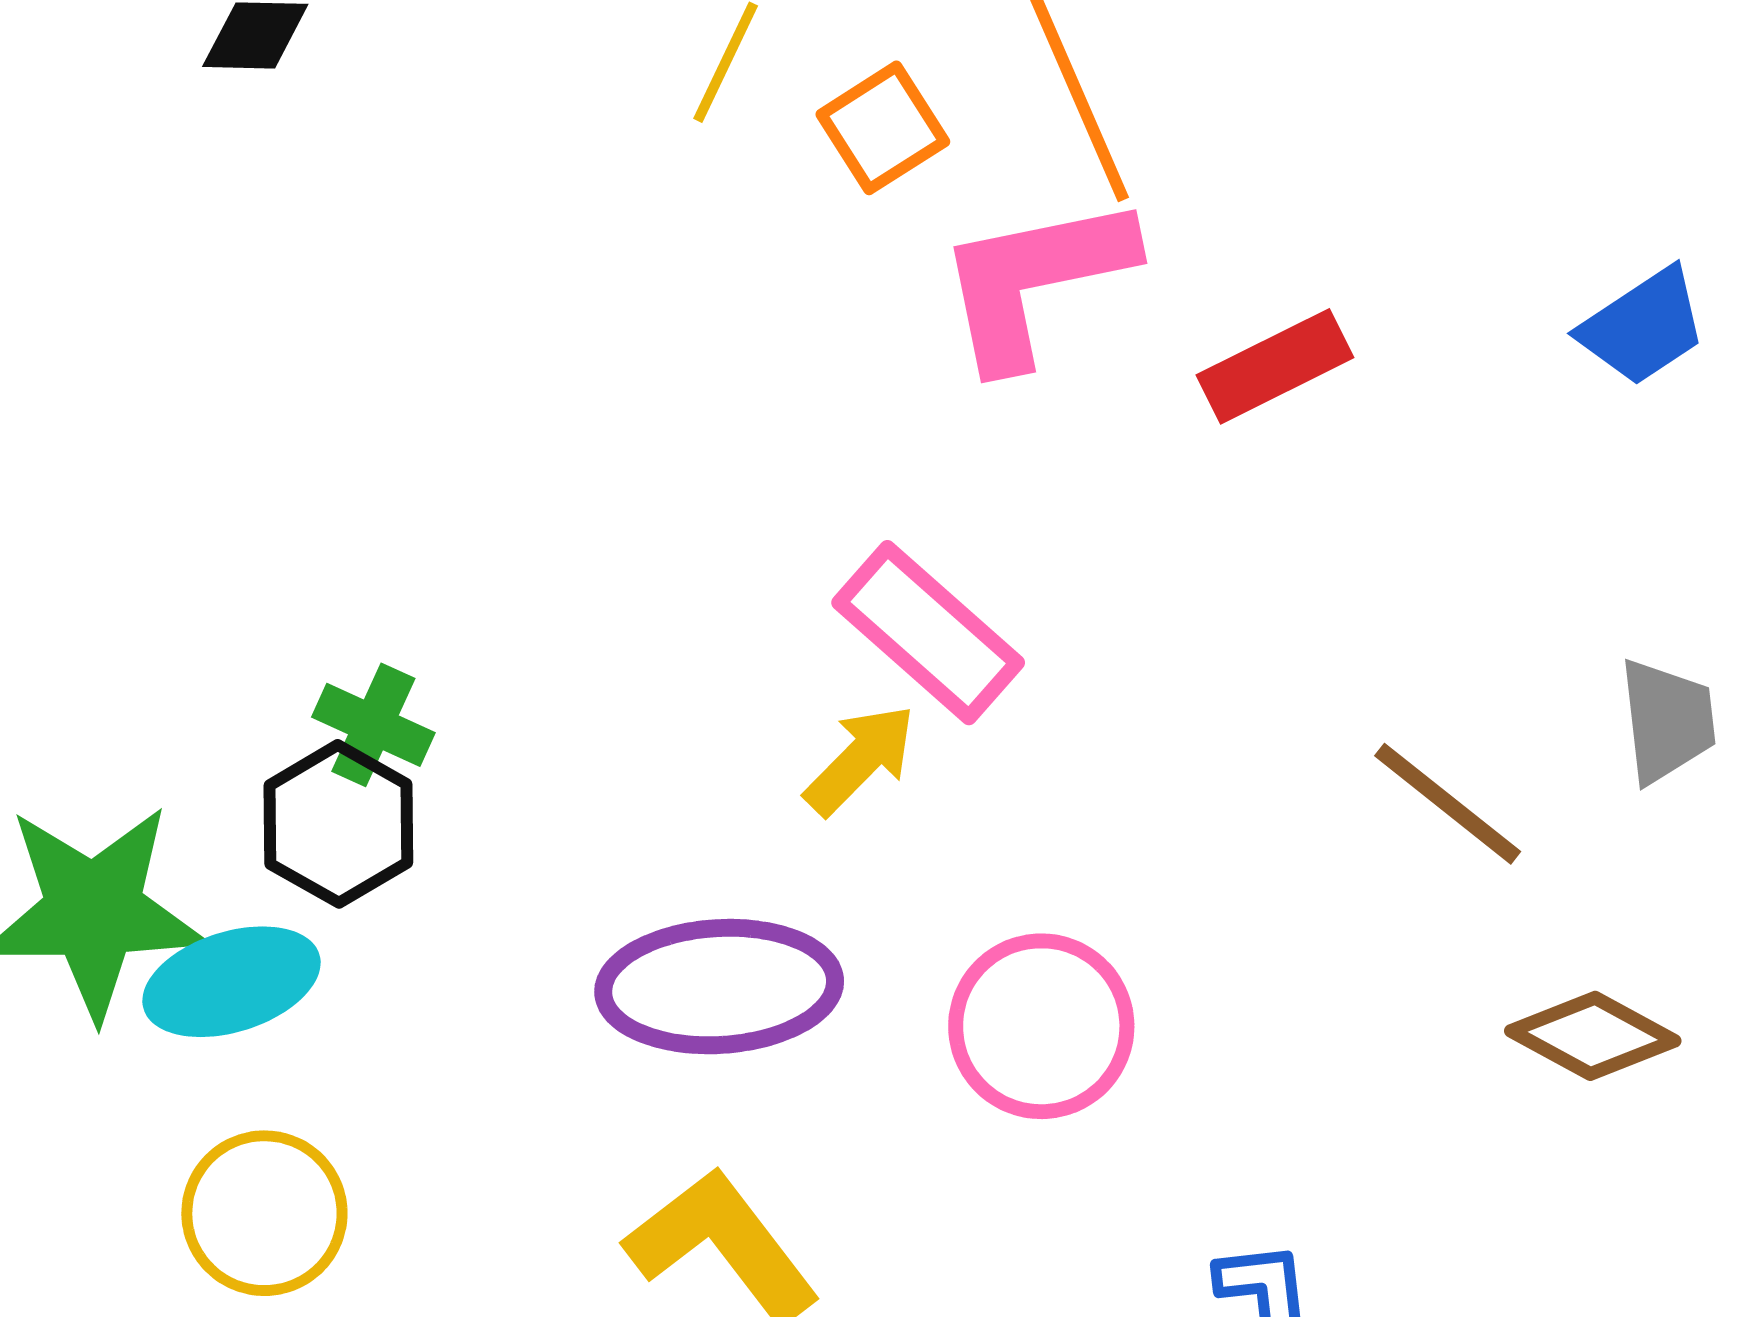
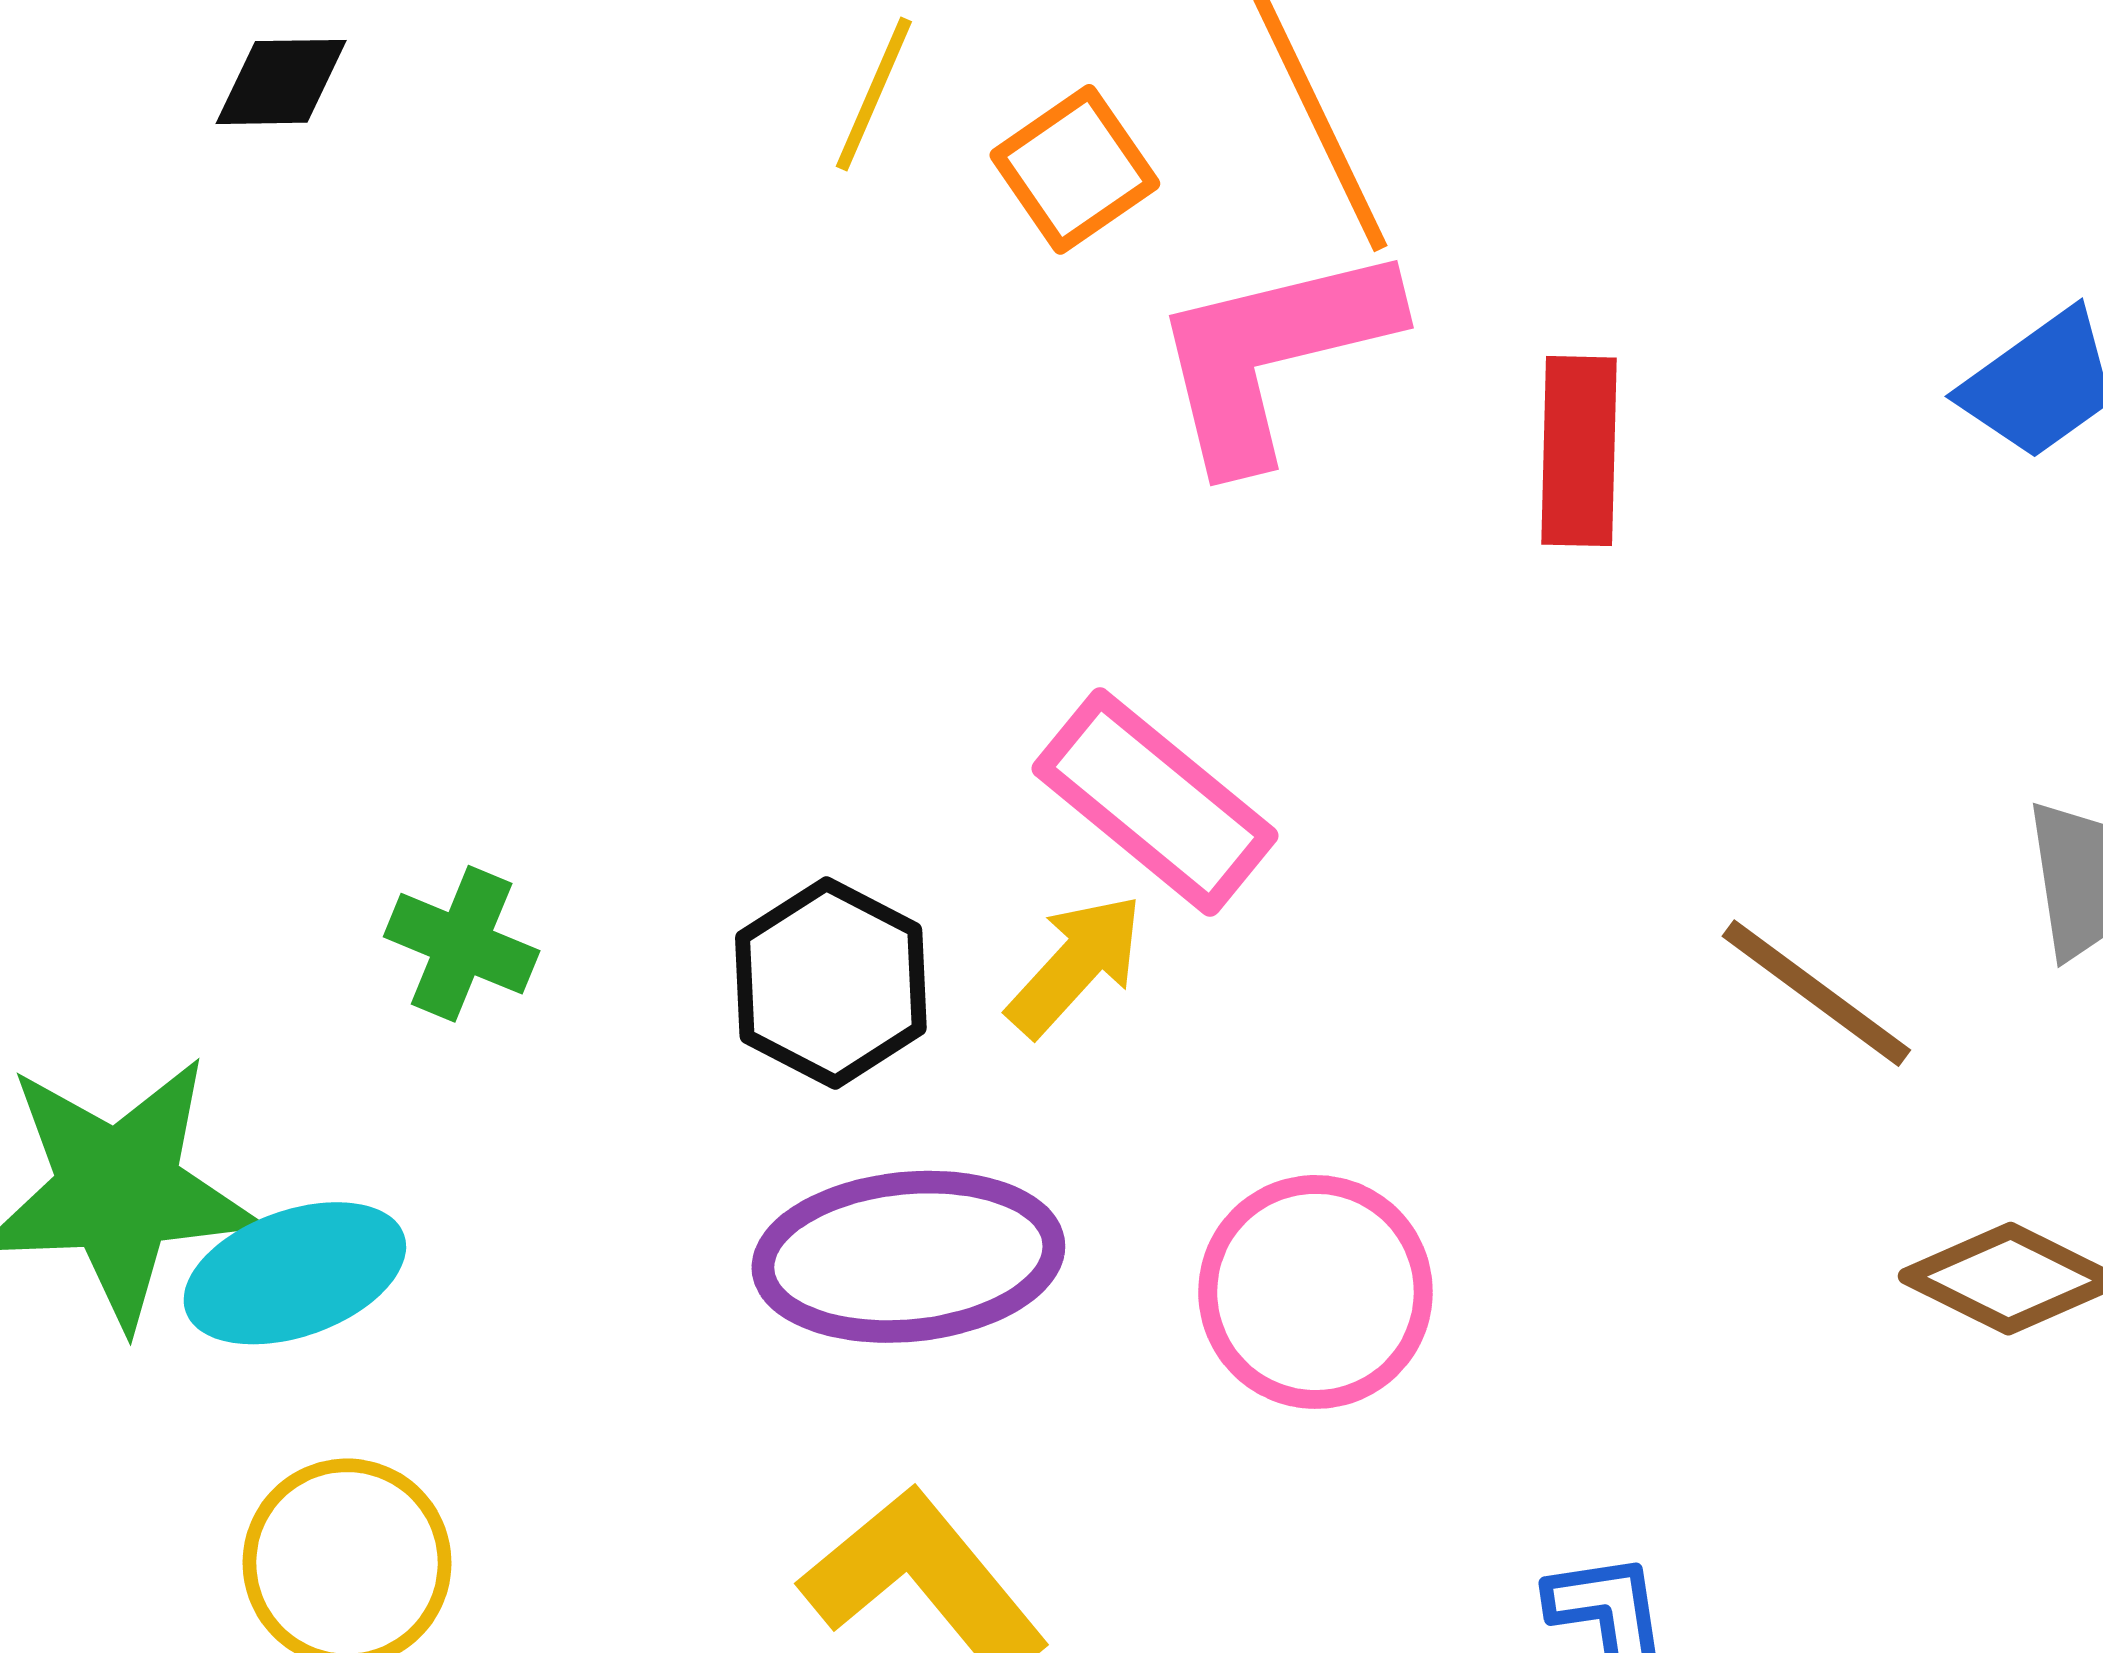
red rectangle: (1275, 366) -> (1579, 451), turned -60
black hexagon: (338, 824) -> (831, 983), moved

